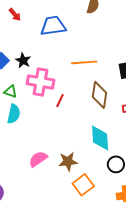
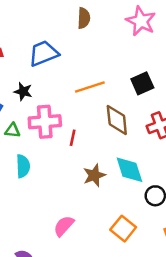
black star: (23, 60) -> (23, 91), moved
green triangle: (11, 92) -> (12, 130), moved
pink semicircle: (38, 159) -> (64, 226), moved
brown star: (68, 161) -> (94, 175), moved

